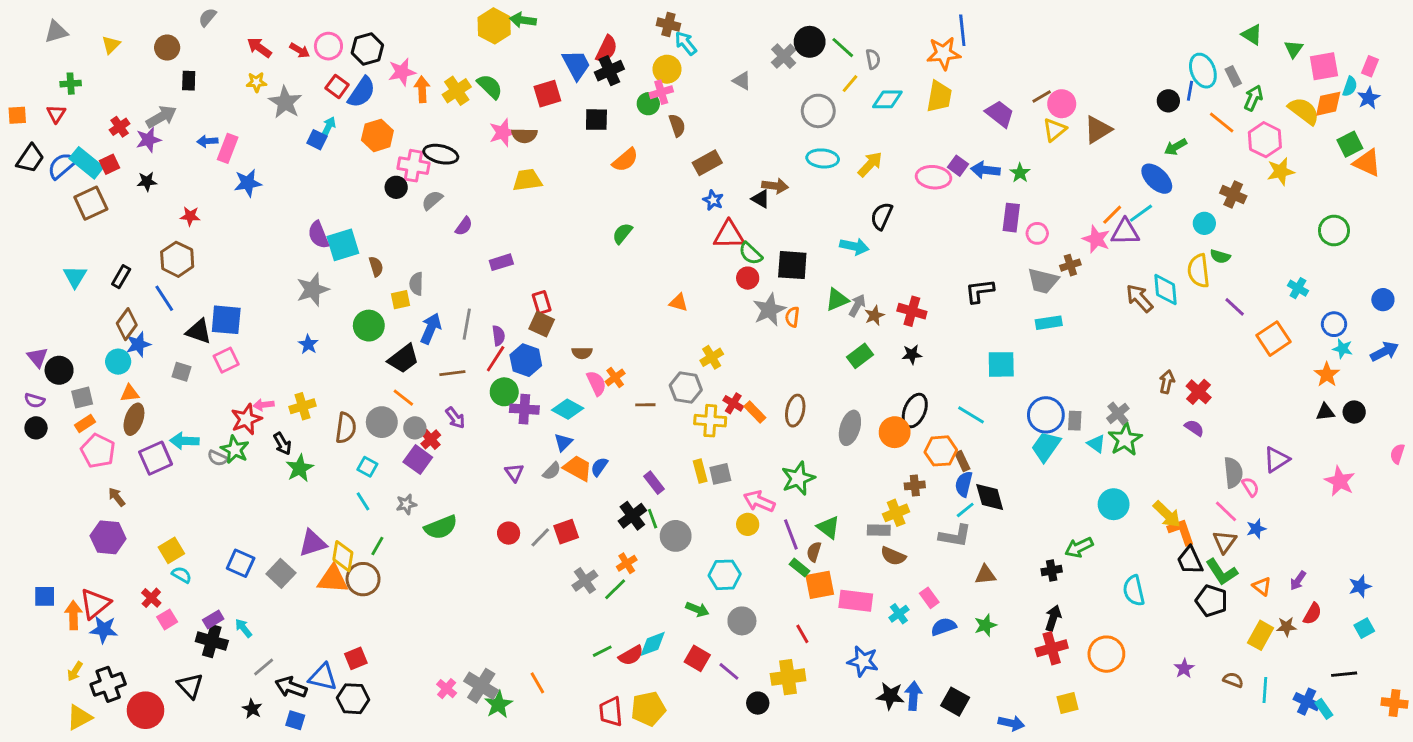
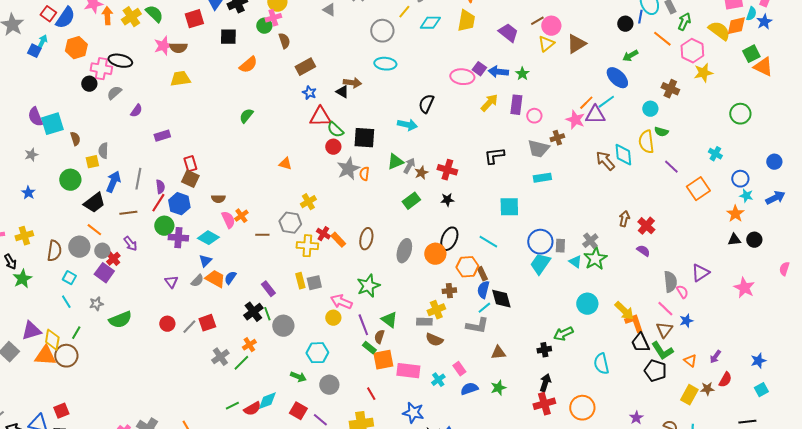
yellow arrow: (870, 164) -> (489, 103), moved
gray star: (313, 290) -> (31, 155), size x0.6

